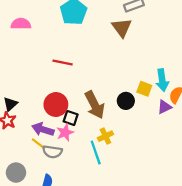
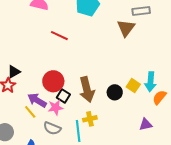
red line: (63, 62) -> (59, 36), moved
purple triangle: (164, 107) -> (146, 124), moved
gray semicircle: (52, 152) -> (52, 128), moved

